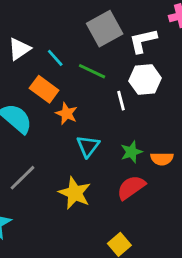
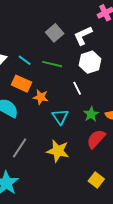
gray square: (105, 29) -> (55, 33), size x0.7
white line: (121, 101) -> (77, 88), moved

